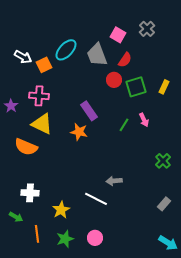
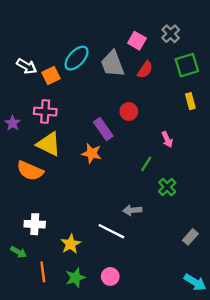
red circle: (114, 80) -> (129, 112), moved
green square: (136, 87) -> (187, 65), moved
yellow rectangle: (164, 87) -> (190, 101), turned -40
green line: (124, 125) -> (146, 164), moved
green cross: (163, 161) -> (167, 187), moved

